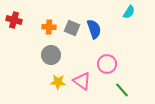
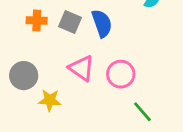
gray circle: (51, 55) -> (24, 76), moved
pink triangle: (82, 81) -> (82, 68), moved

